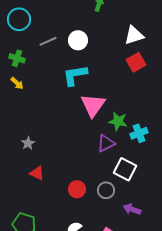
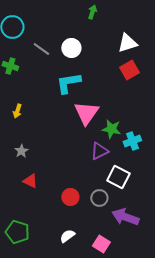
gray line: (48, 41) -> (41, 49), turned 60
yellow arrow: (17, 83) -> (17, 111), moved, turned 64
purple arrow: (132, 209) -> (125, 217), size x1.5

